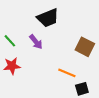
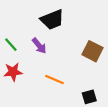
orange line: (67, 73) -> (54, 79), moved

